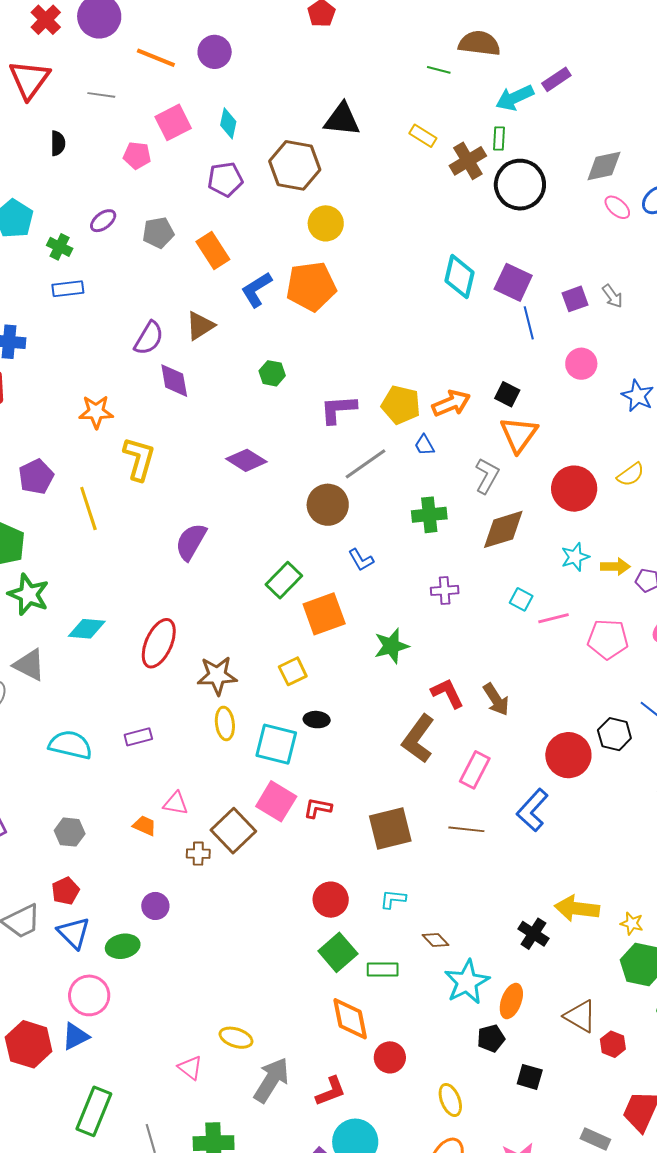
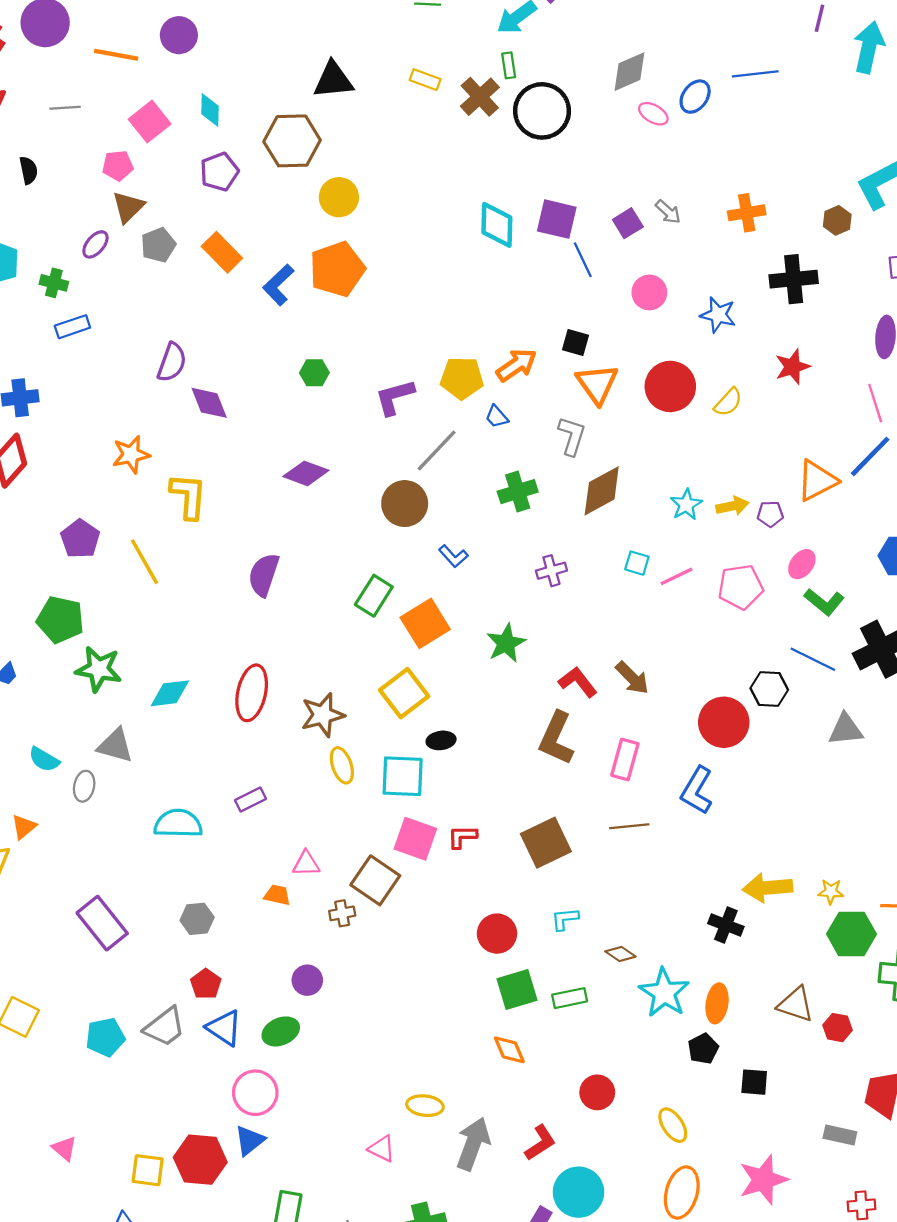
brown triangle: (200, 326) -> (128, 207), moved
red circle: (574, 489) -> (670, 386), moved
yellow square: (293, 671) -> (404, 693), size x1.5
green square: (338, 952) -> (517, 990), turned 36
orange diamond: (350, 1019) -> (509, 1050), moved, size x0.7

